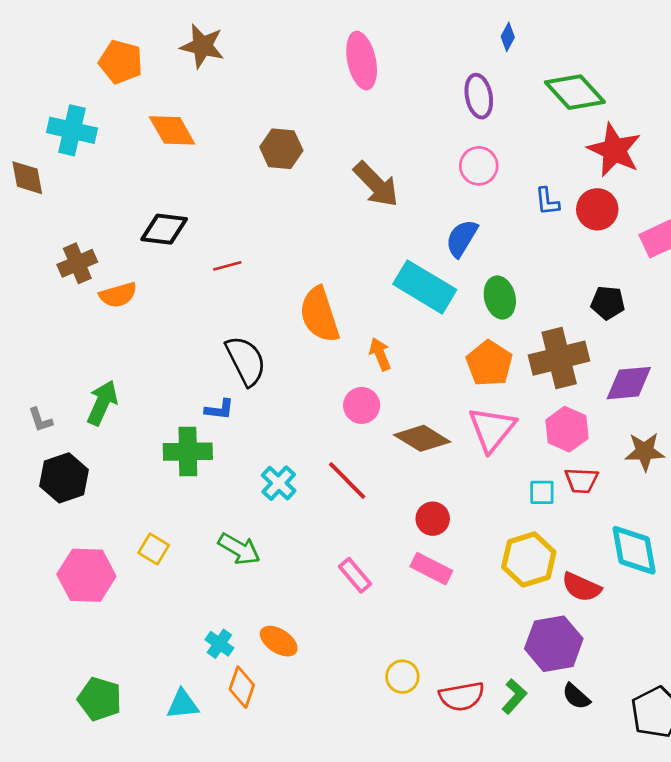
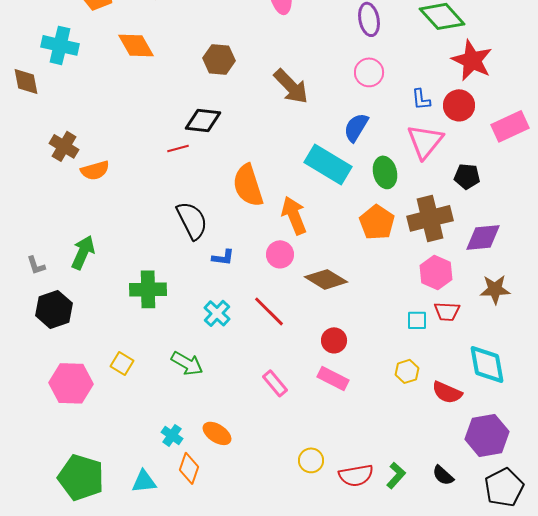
black diamond: (164, 229) -> (203, 120), moved
brown cross: (77, 263) -> (64, 146), turned -36
orange arrow: (380, 354) -> (294, 215), size x1.5
blue L-shape: (219, 409) -> (223, 257), moved
pink triangle: (492, 429) -> (425, 141), moved
yellow hexagon: (529, 559) -> (407, 371), size x0.6
purple hexagon: (554, 644) -> (487, 435), moved
green pentagon: (100, 699) -> (81, 477), size x1.4

